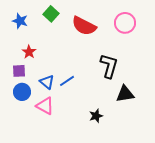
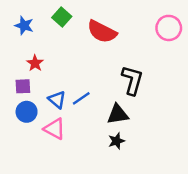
pink circle: (125, 23) -> (169, 28), moved
black triangle: (125, 94) -> (118, 114), moved

